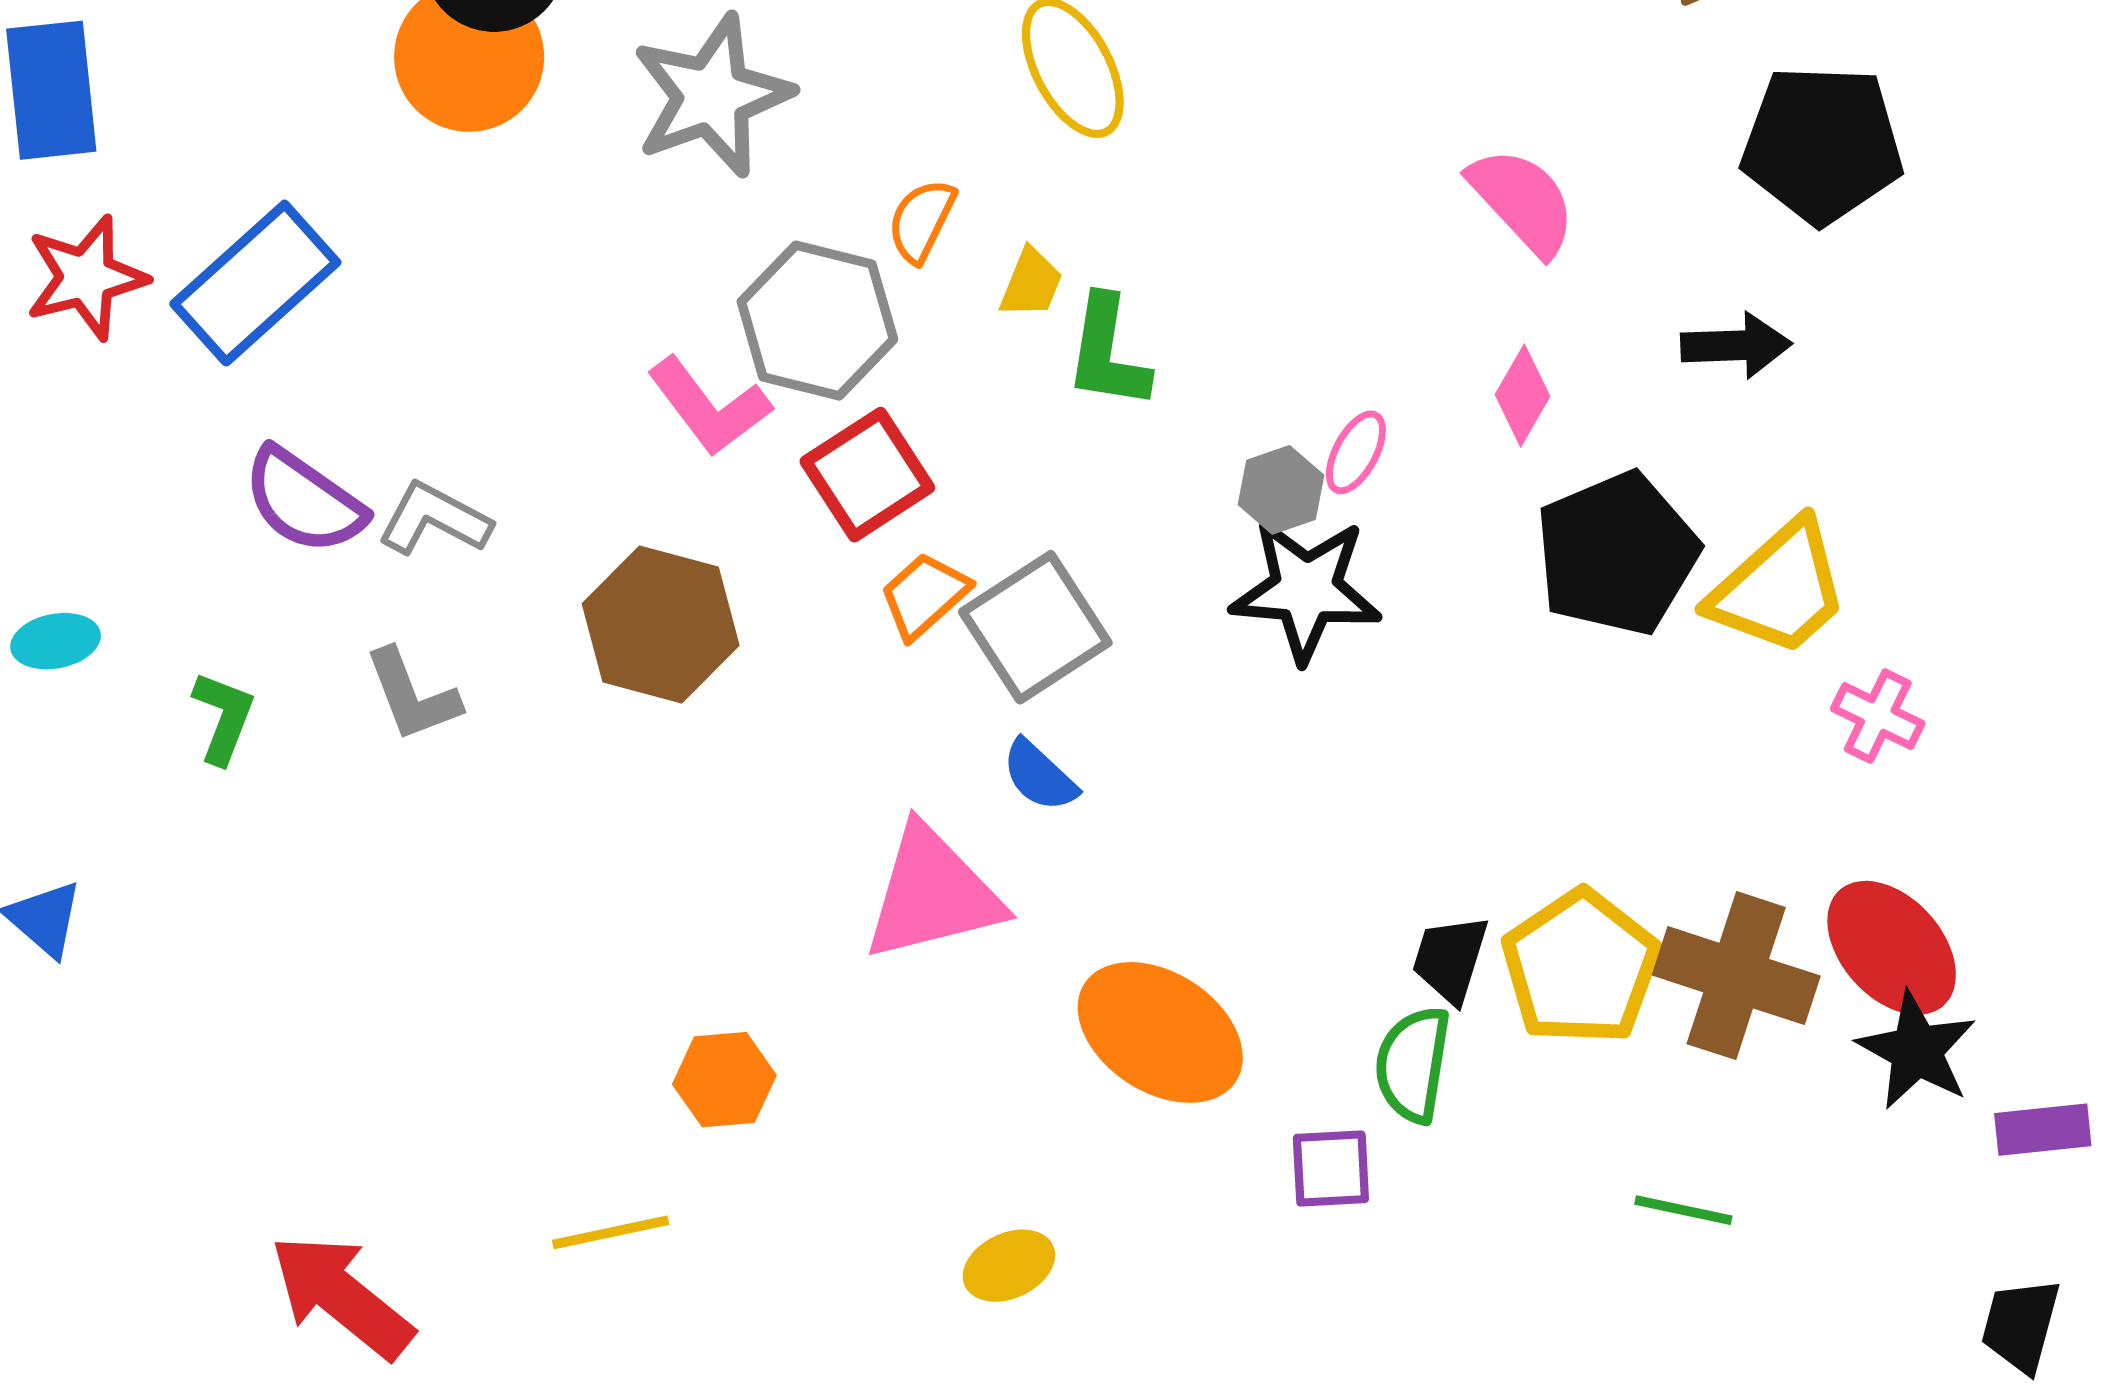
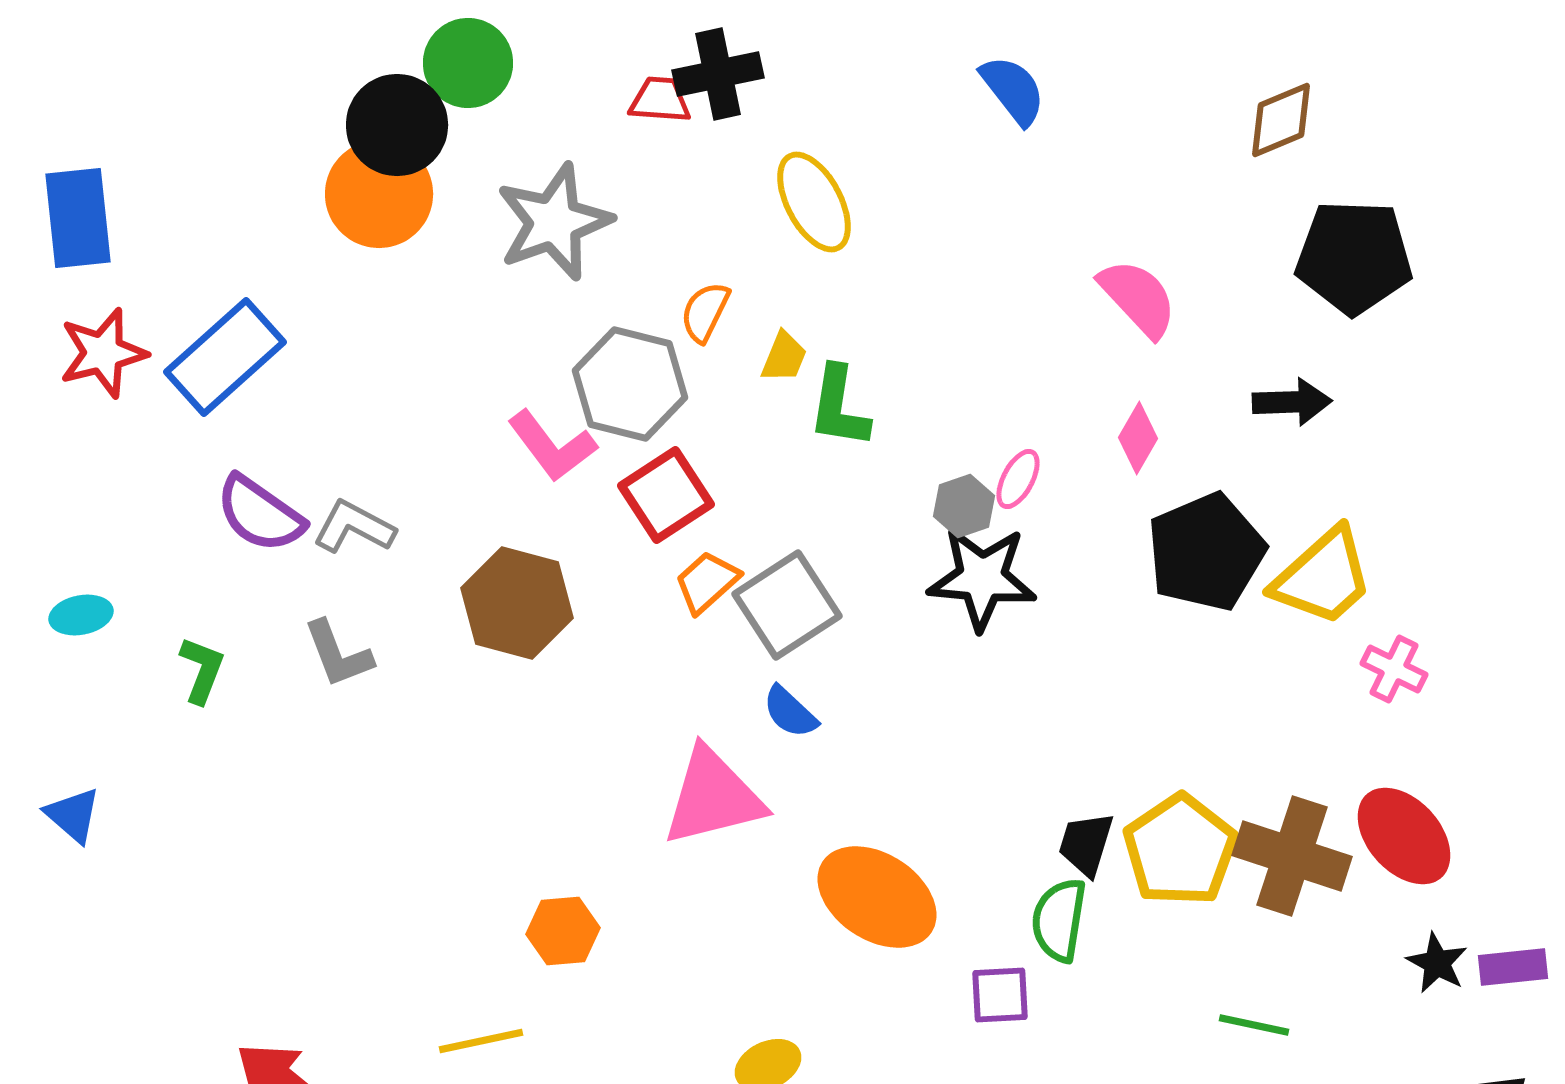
black star: (1917, 1051) -> (1437, 963), moved, size x0.7

